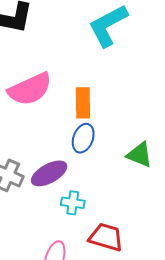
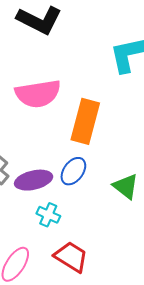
orange rectangle: (83, 103) -> (85, 121), size x1.4
blue ellipse: (83, 138) -> (73, 171), moved

